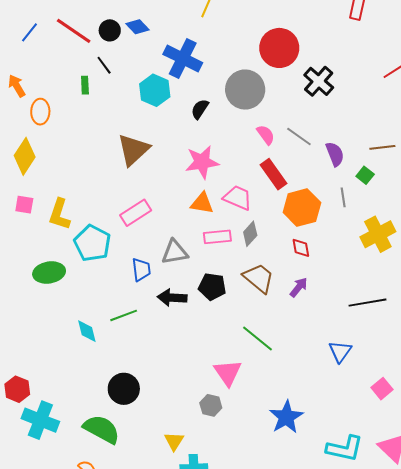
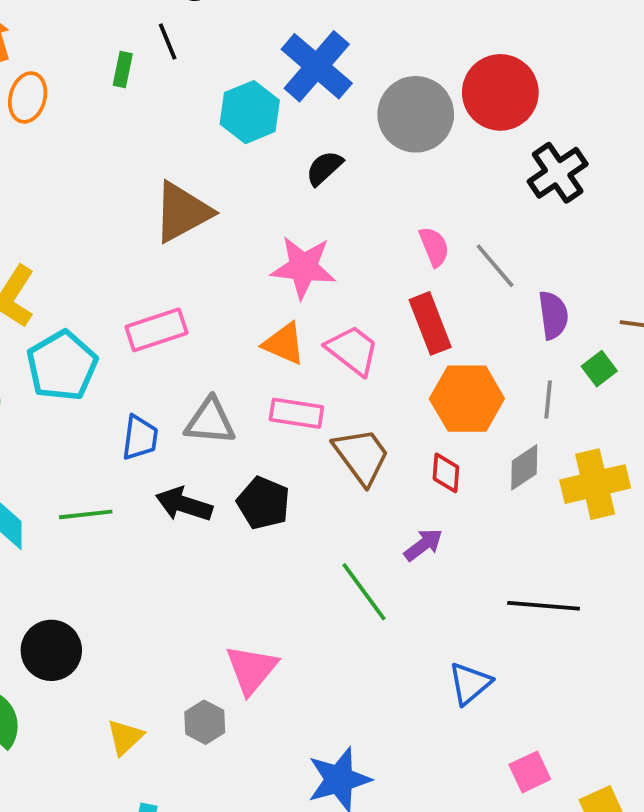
gray circle: (245, 90) -> (416, 114), moved
gray diamond: (250, 234) -> (524, 467), moved
brown trapezoid: (259, 278) -> (361, 456), moved
green line: (257, 338) -> (364, 592), moved
yellow triangle: (174, 441) -> (125, 737), moved

